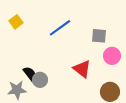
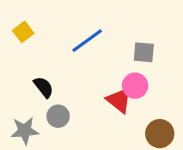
pink circle: (112, 56) -> (135, 86), moved
black semicircle: (30, 74) -> (44, 87), moved

